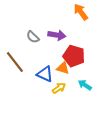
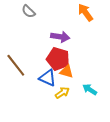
gray semicircle: (33, 37) -> (28, 11), moved
red pentagon: (74, 56) -> (58, 59), moved

